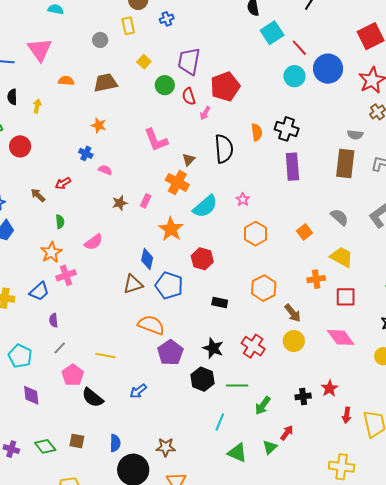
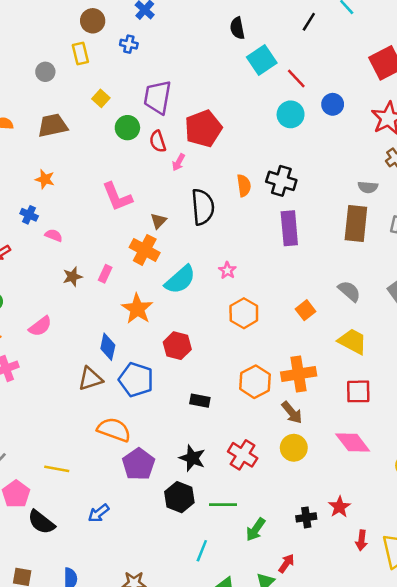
blue cross: (167, 19) -> (129, 44), turned 32
blue circle: (328, 69) -> (333, 104), size x0.6
orange cross: (316, 279) -> (299, 374), moved, size x1.5

